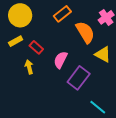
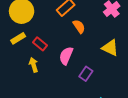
orange semicircle: (85, 32) -> (79, 26), moved, size x0.6
purple rectangle: (79, 78) -> (86, 74), size x0.6

